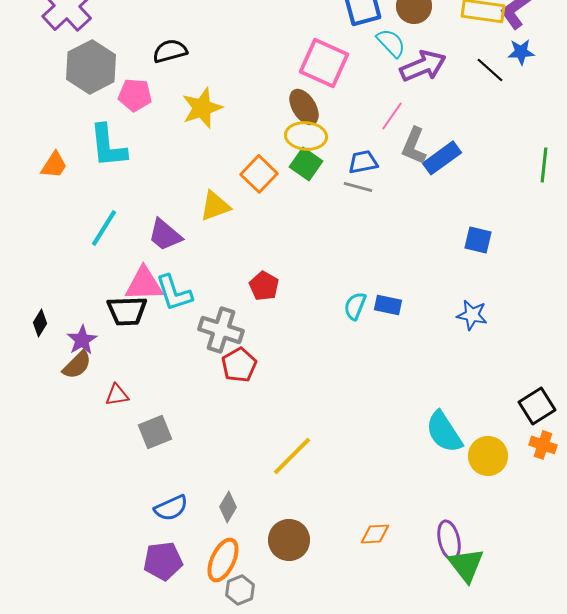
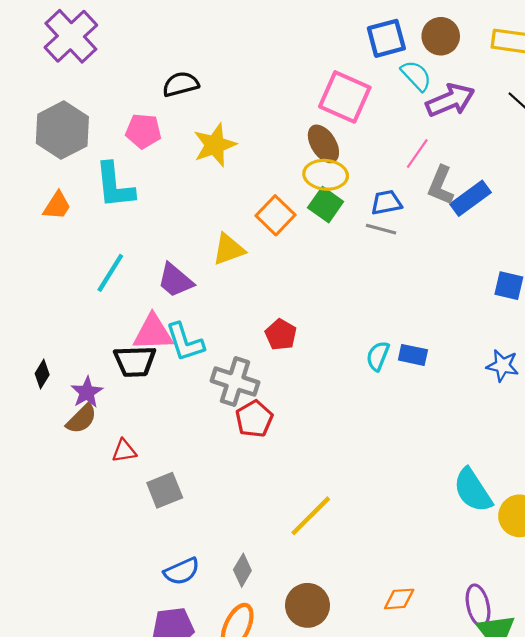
gray hexagon: (91, 67) -> (62, 130), moved

